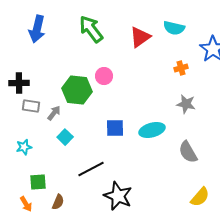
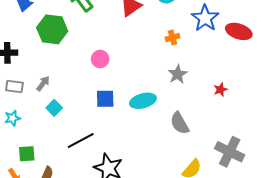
pink circle: (104, 76) -> (100, 59), moved
green hexagon: (77, 90) -> (52, 29), moved
gray star: (186, 104) -> (178, 74), turned 30
gray rectangle: (31, 106) -> (14, 86), moved

